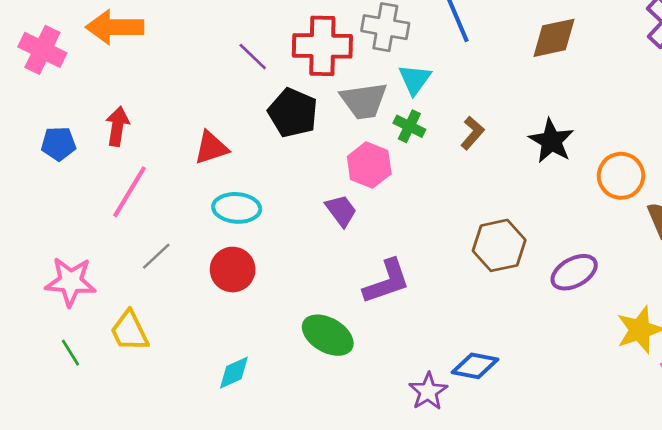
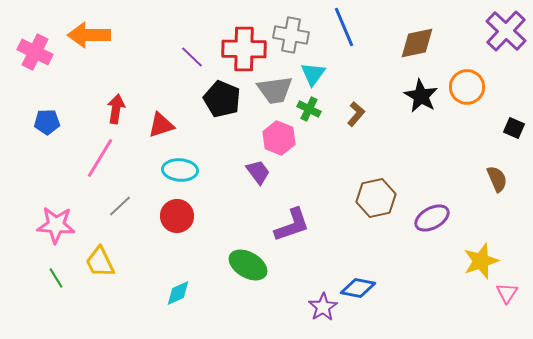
red arrow: (117, 126) -> (116, 109), moved
black star: (551, 141) -> (421, 96), moved
orange circle: (621, 176) -> (467, 87), moved

